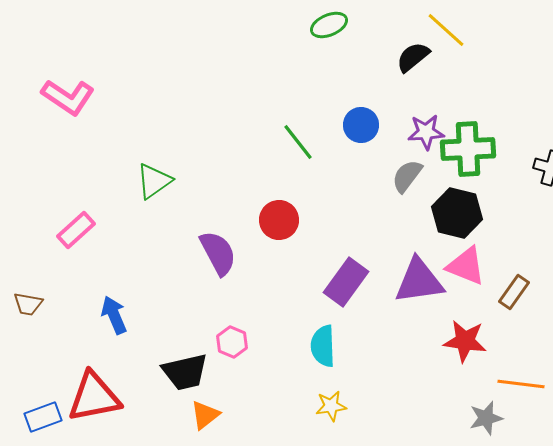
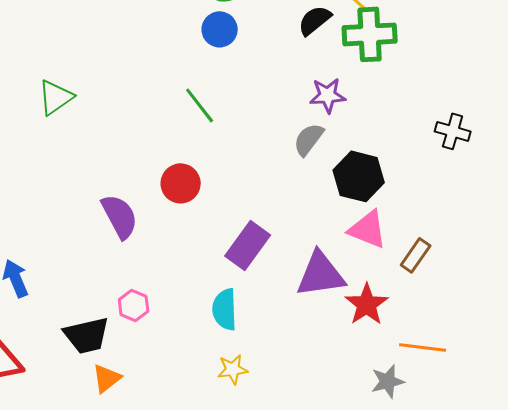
blue circle: (361, 125) -> (220, 29), moved
green cross: (468, 149) -> (370, 34), moved
green triangle: (154, 181) -> (56, 97), moved
purple triangle: (419, 281) -> (321, 274), moved
red star: (465, 341) -> (367, 304), turned 30

